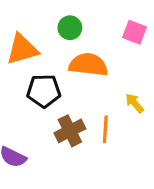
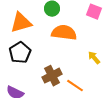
black pentagon: (44, 91) -> (20, 53), moved, turned -30
orange line: (105, 129) -> (75, 86), moved, turned -60

